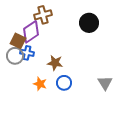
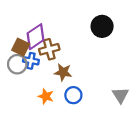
brown cross: (43, 15) -> (49, 49), moved

